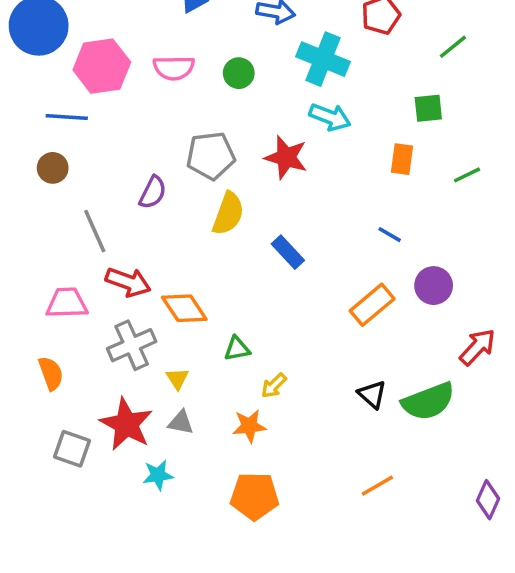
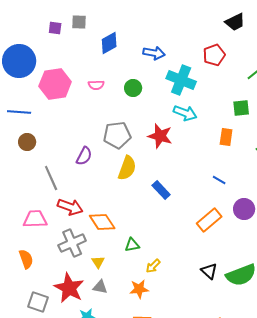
pink semicircle: (174, 68) -> (96, 85), size x0.7
blue line: (67, 117) -> (19, 112), moved

